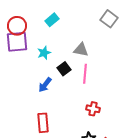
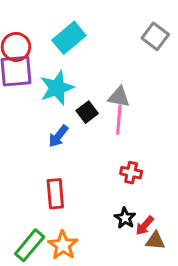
cyan rectangle: (52, 20) -> (69, 38), size x1.5
gray triangle: (81, 50) -> (119, 97), moved
cyan star: (44, 53) -> (57, 88), size x1.6

